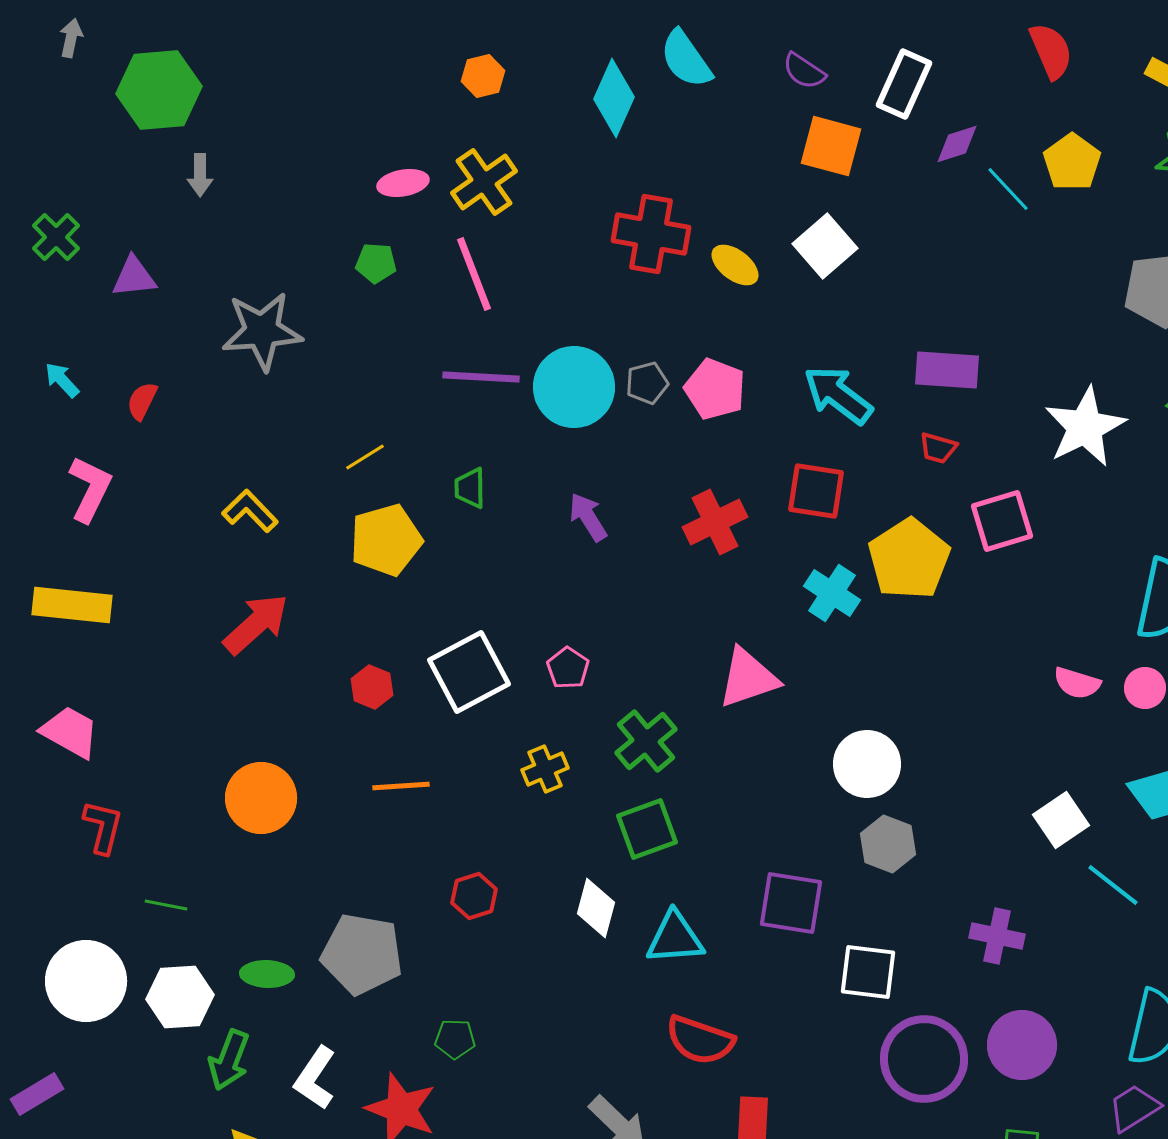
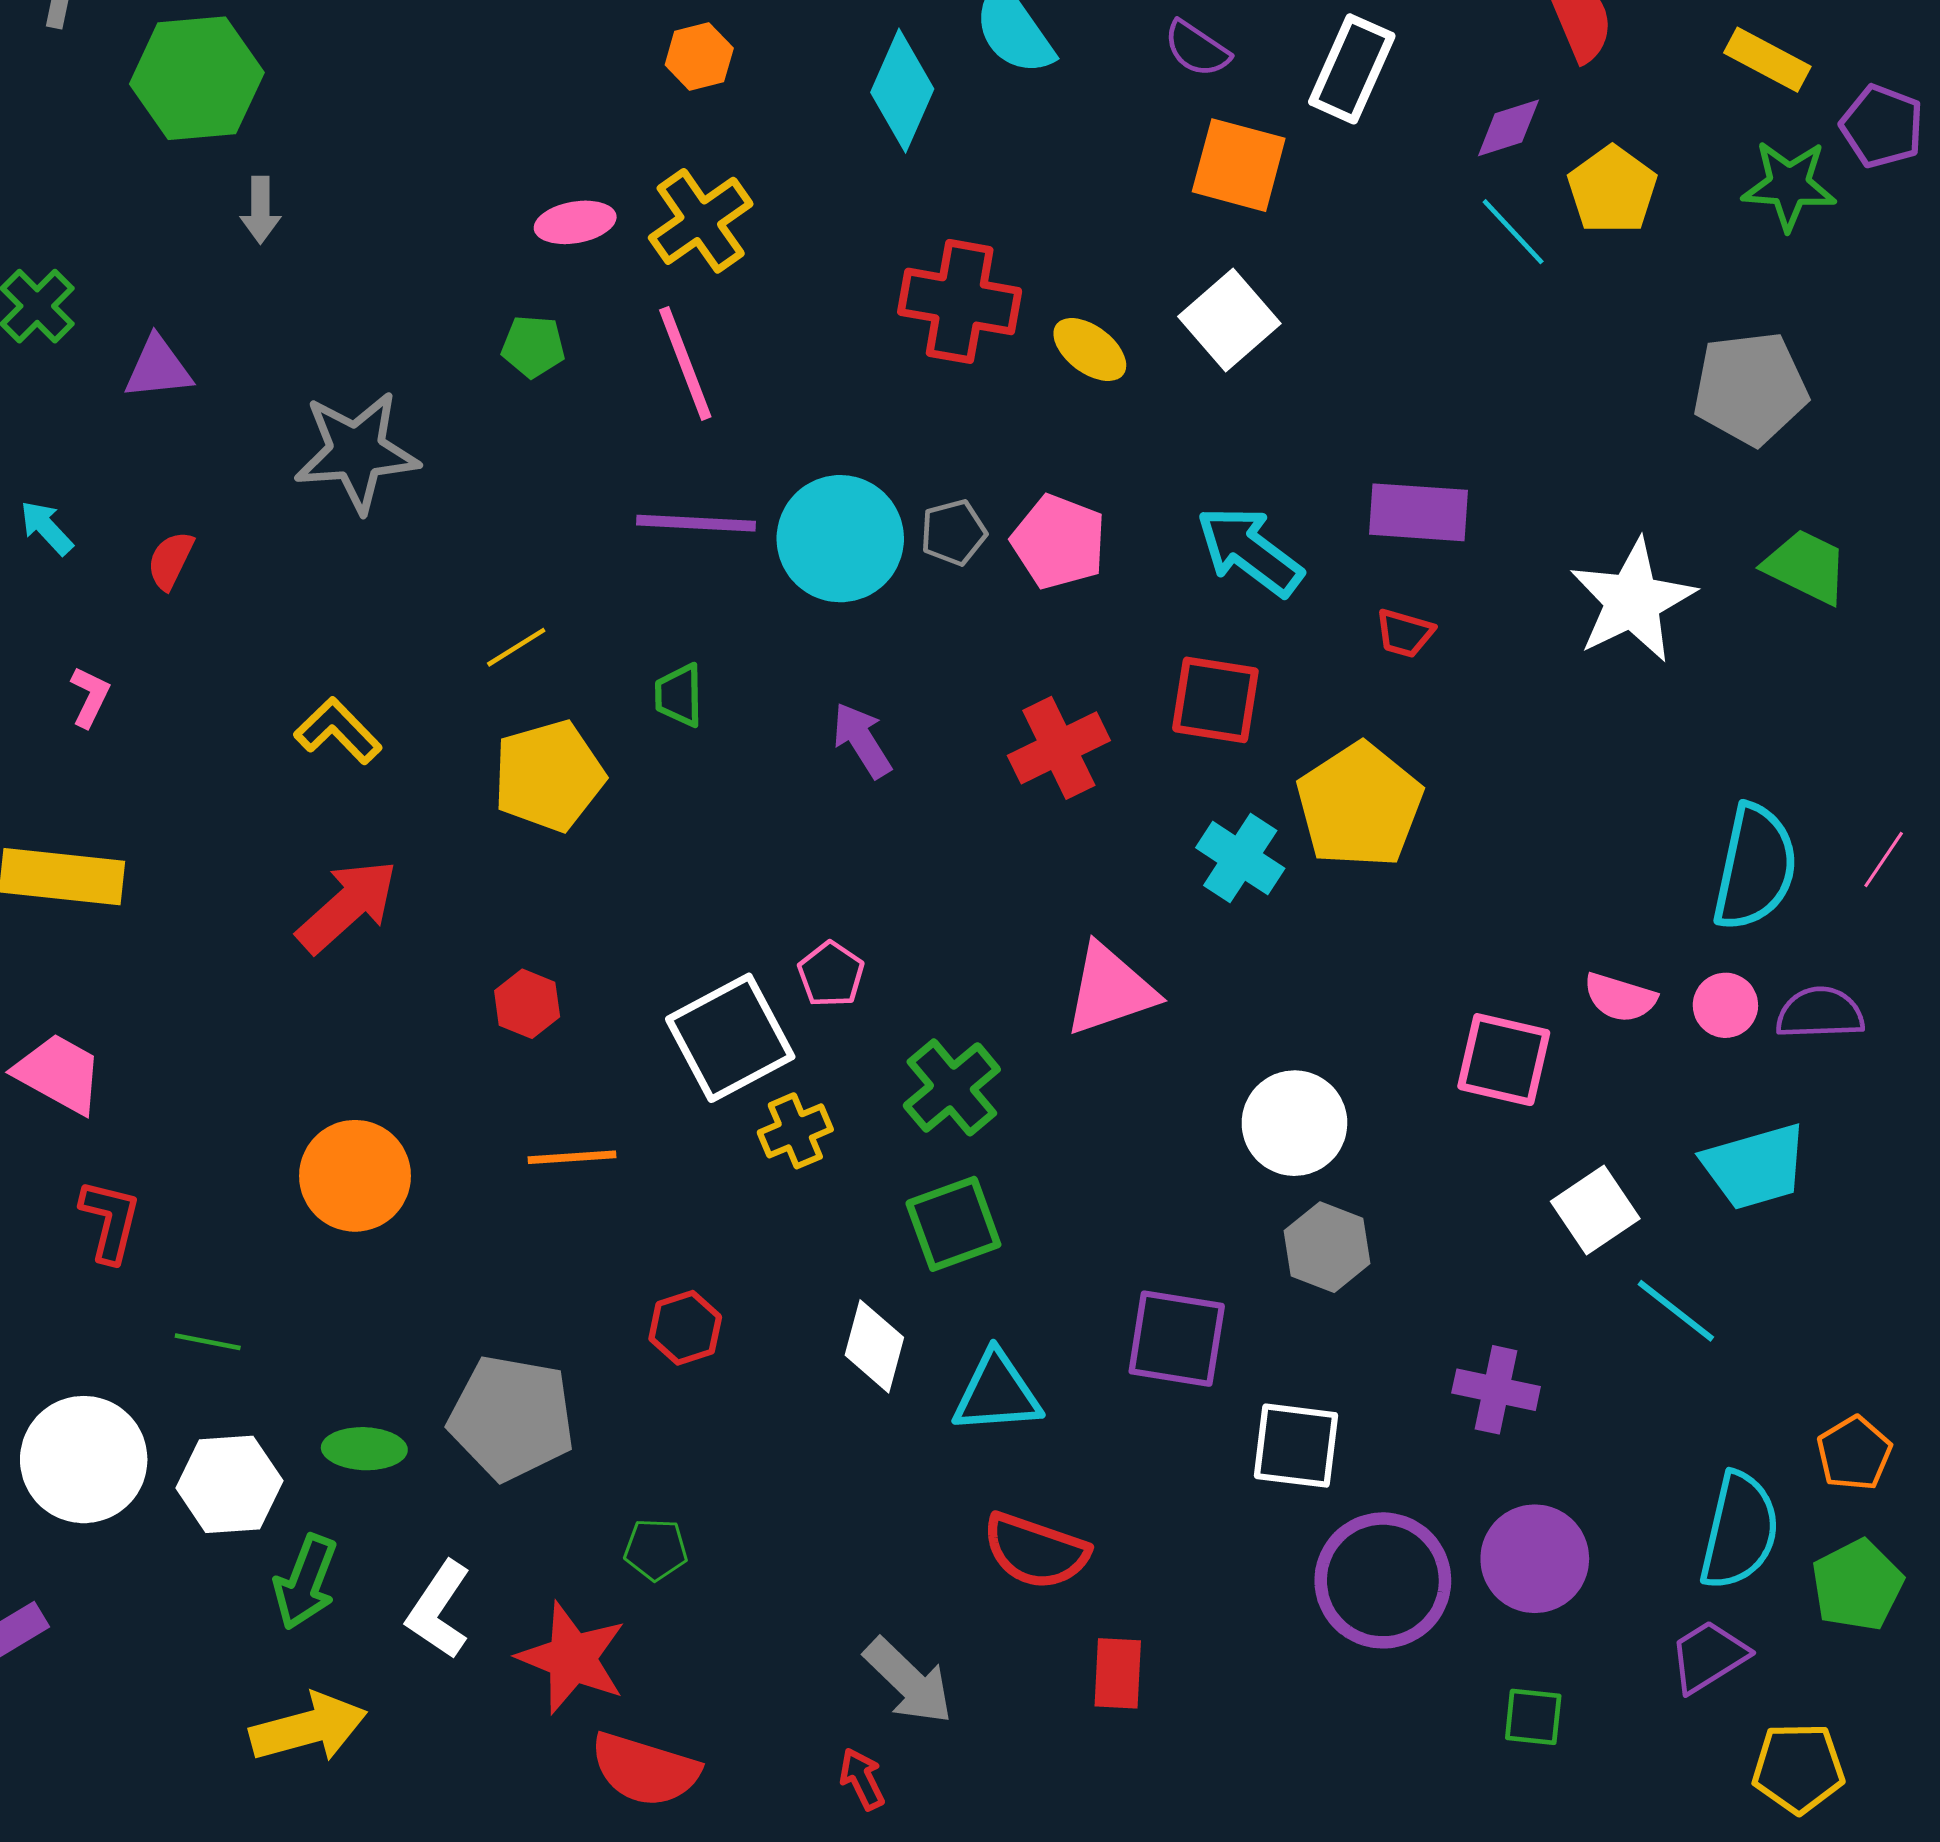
purple diamond: (957, 144) -> (1508, 128), moved
pink L-shape: (90, 489) -> (90, 697), size x0.6
pink square: (1002, 521) -> (1504, 1060), moved, turned 30
white square: (469, 672) -> (730, 1038), moved

